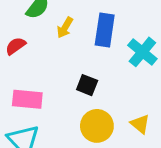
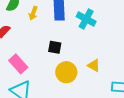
pink rectangle: (27, 99) -> (18, 64), turned 54

